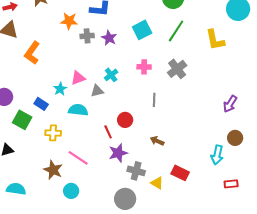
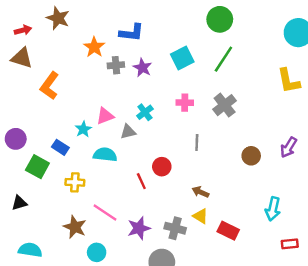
orange star: (69, 21) -> (94, 47), turned 30
yellow L-shape: (215, 40) -> (289, 81), moved
brown circle: (235, 138) -> (251, 156), moved
purple star: (118, 153) -> (139, 228), moved
yellow triangle: (157, 183) -> (200, 216), moved

